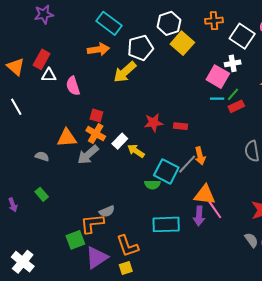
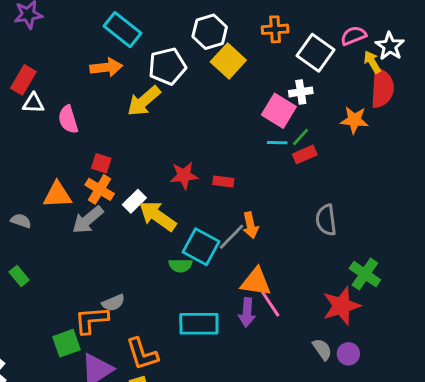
yellow arrow: (136, 151) -> (158, 216), size x1.5

